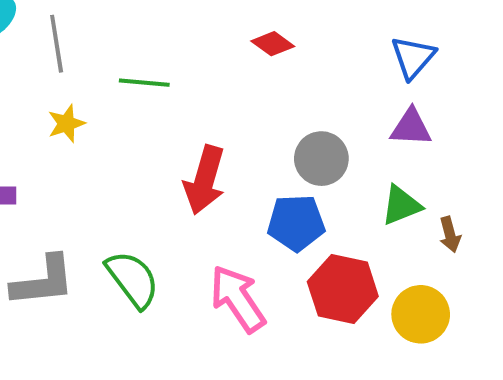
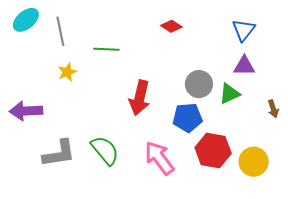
green triangle: (401, 205) -> (229, 94), moved
brown arrow: (450, 234) -> (273, 109), moved

